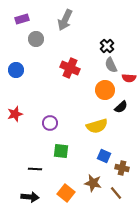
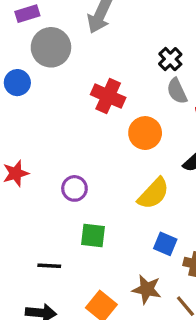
gray circle: (36, 39) -> (51, 47), size x1.5
blue circle: (16, 70) -> (17, 83), moved
orange circle: (105, 90) -> (145, 133), moved
yellow semicircle: (97, 126) -> (153, 194), turned -30

